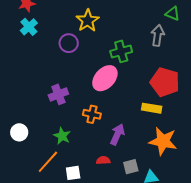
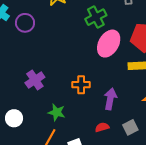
purple circle: (69, 43) -> (25, 23), moved
pink ellipse: (105, 78) -> (109, 44), moved
purple cross: (58, 94) -> (35, 80), moved

